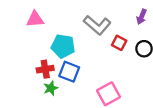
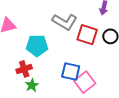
red square: (119, 43) -> (87, 35), size x1.5
blue square: (69, 72) -> (71, 71), moved

